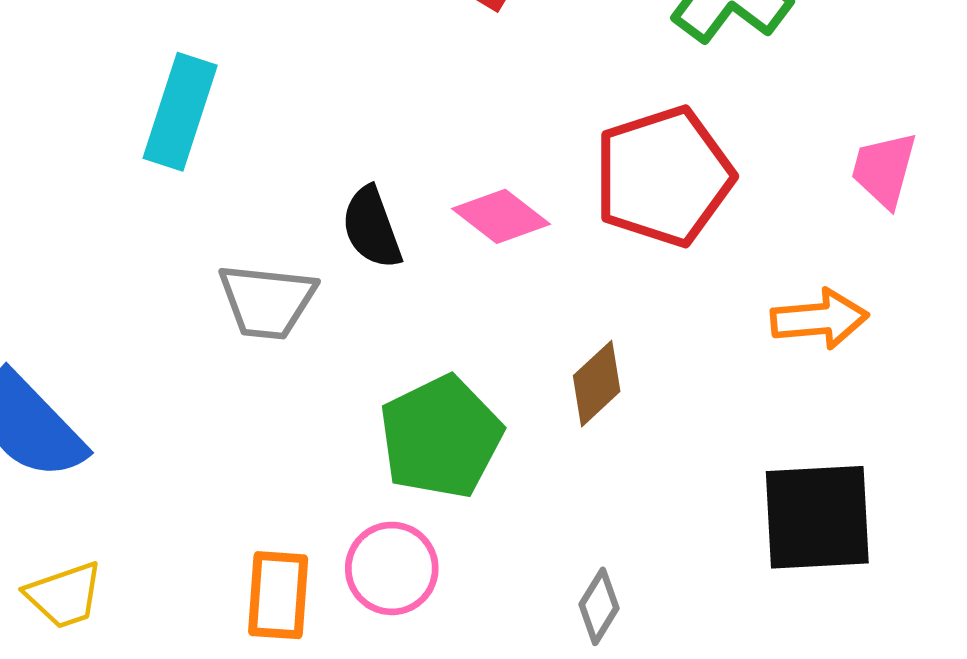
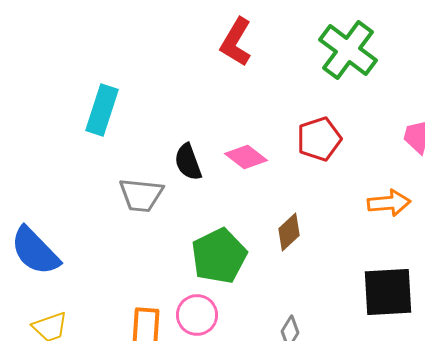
red pentagon: (664, 176) -> (319, 139), size x0.7

